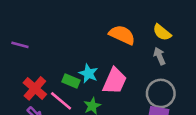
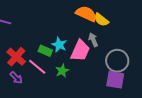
yellow semicircle: (162, 32) -> (101, 20), moved
gray arrow: (159, 56) -> (93, 40), moved

